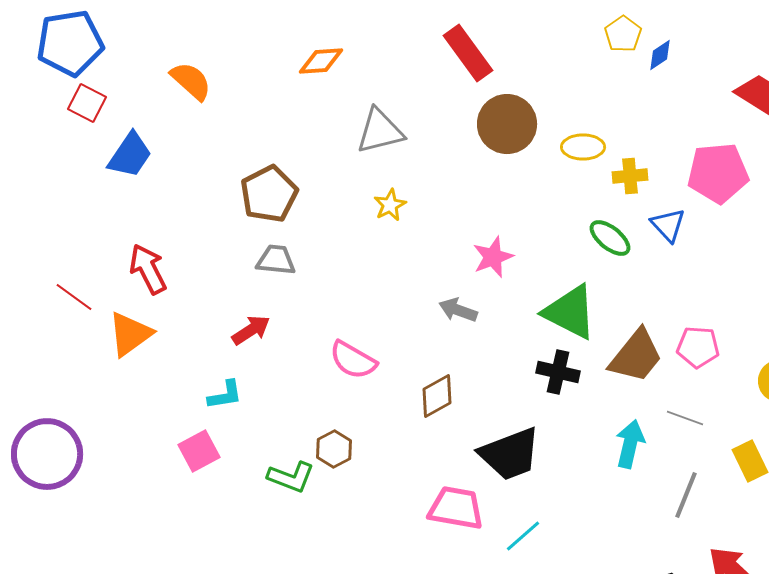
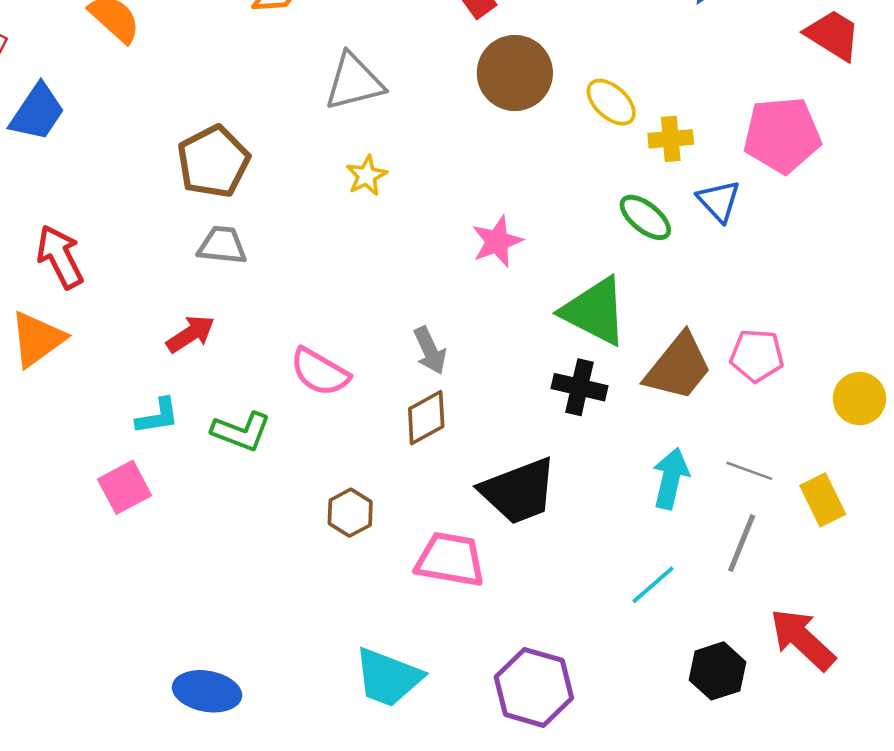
yellow ellipse: (583, 147) -> (611, 102), turned 42
gray arrow: (458, 310) -> (430, 350), moved, turned -135
gray line: (685, 418) -> (749, 471), moved
brown hexagon: (334, 449) -> (350, 513), moved
green L-shape: (291, 477) -> (241, 432), moved
cyan line: (523, 536) -> (653, 585), moved

